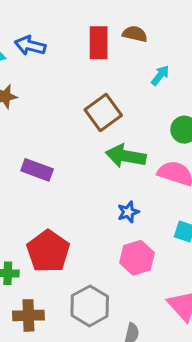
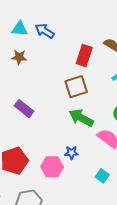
red rectangle: (99, 43) -> (84, 55), moved
pink hexagon: (137, 258) -> (52, 167), moved

